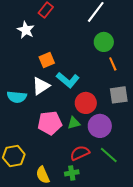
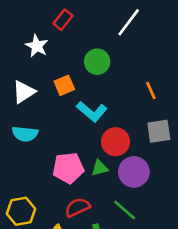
green circle: (104, 42) -> (97, 62), moved
white triangle: (41, 86) -> (24, 92), moved
red semicircle: (80, 153) -> (77, 207), moved
green line: (109, 155) -> (125, 210), moved

